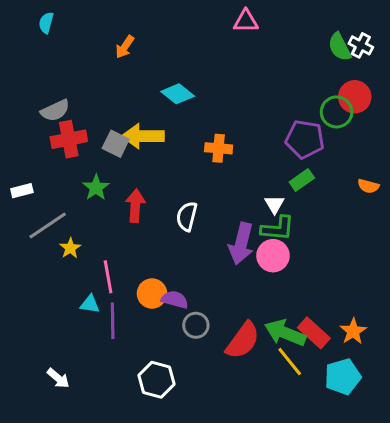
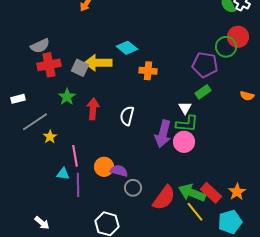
cyan diamond: (178, 94) -> (127, 48), moved

